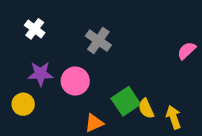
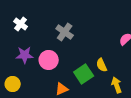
yellow circle: (23, 104) -> (13, 84), moved
yellow semicircle: (146, 109) -> (102, 65), moved

